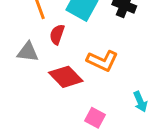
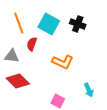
red diamond: (66, 77) -> (18, 81), moved

